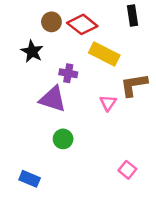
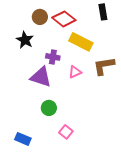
pink triangle: (108, 103) -> (75, 72), moved, turned 32
pink square: (127, 170) -> (66, 132), moved

